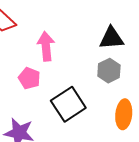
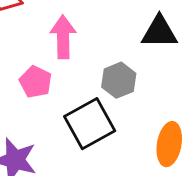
gray hexagon: (109, 71) -> (119, 80), moved

